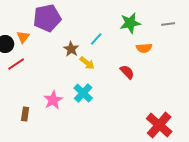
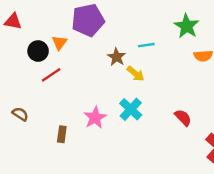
green star: (130, 23) -> (187, 26), turned -30
cyan line: (96, 39) -> (146, 45), turned 40
red semicircle: (127, 72) -> (183, 118), moved

